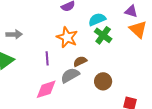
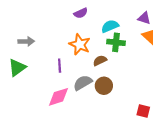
green cross: (103, 35) -> (116, 42), turned -30
brown semicircle: (80, 61) -> (100, 61), moved
brown circle: (103, 81) -> (104, 86), moved

